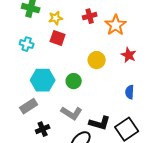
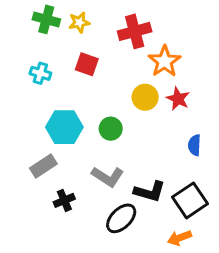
red cross: (90, 16) -> (135, 31), size x1.5
yellow star: (56, 18) -> (79, 22), moved
orange star: (116, 25) -> (165, 61), moved
red star: (129, 55) -> (178, 99), moved

